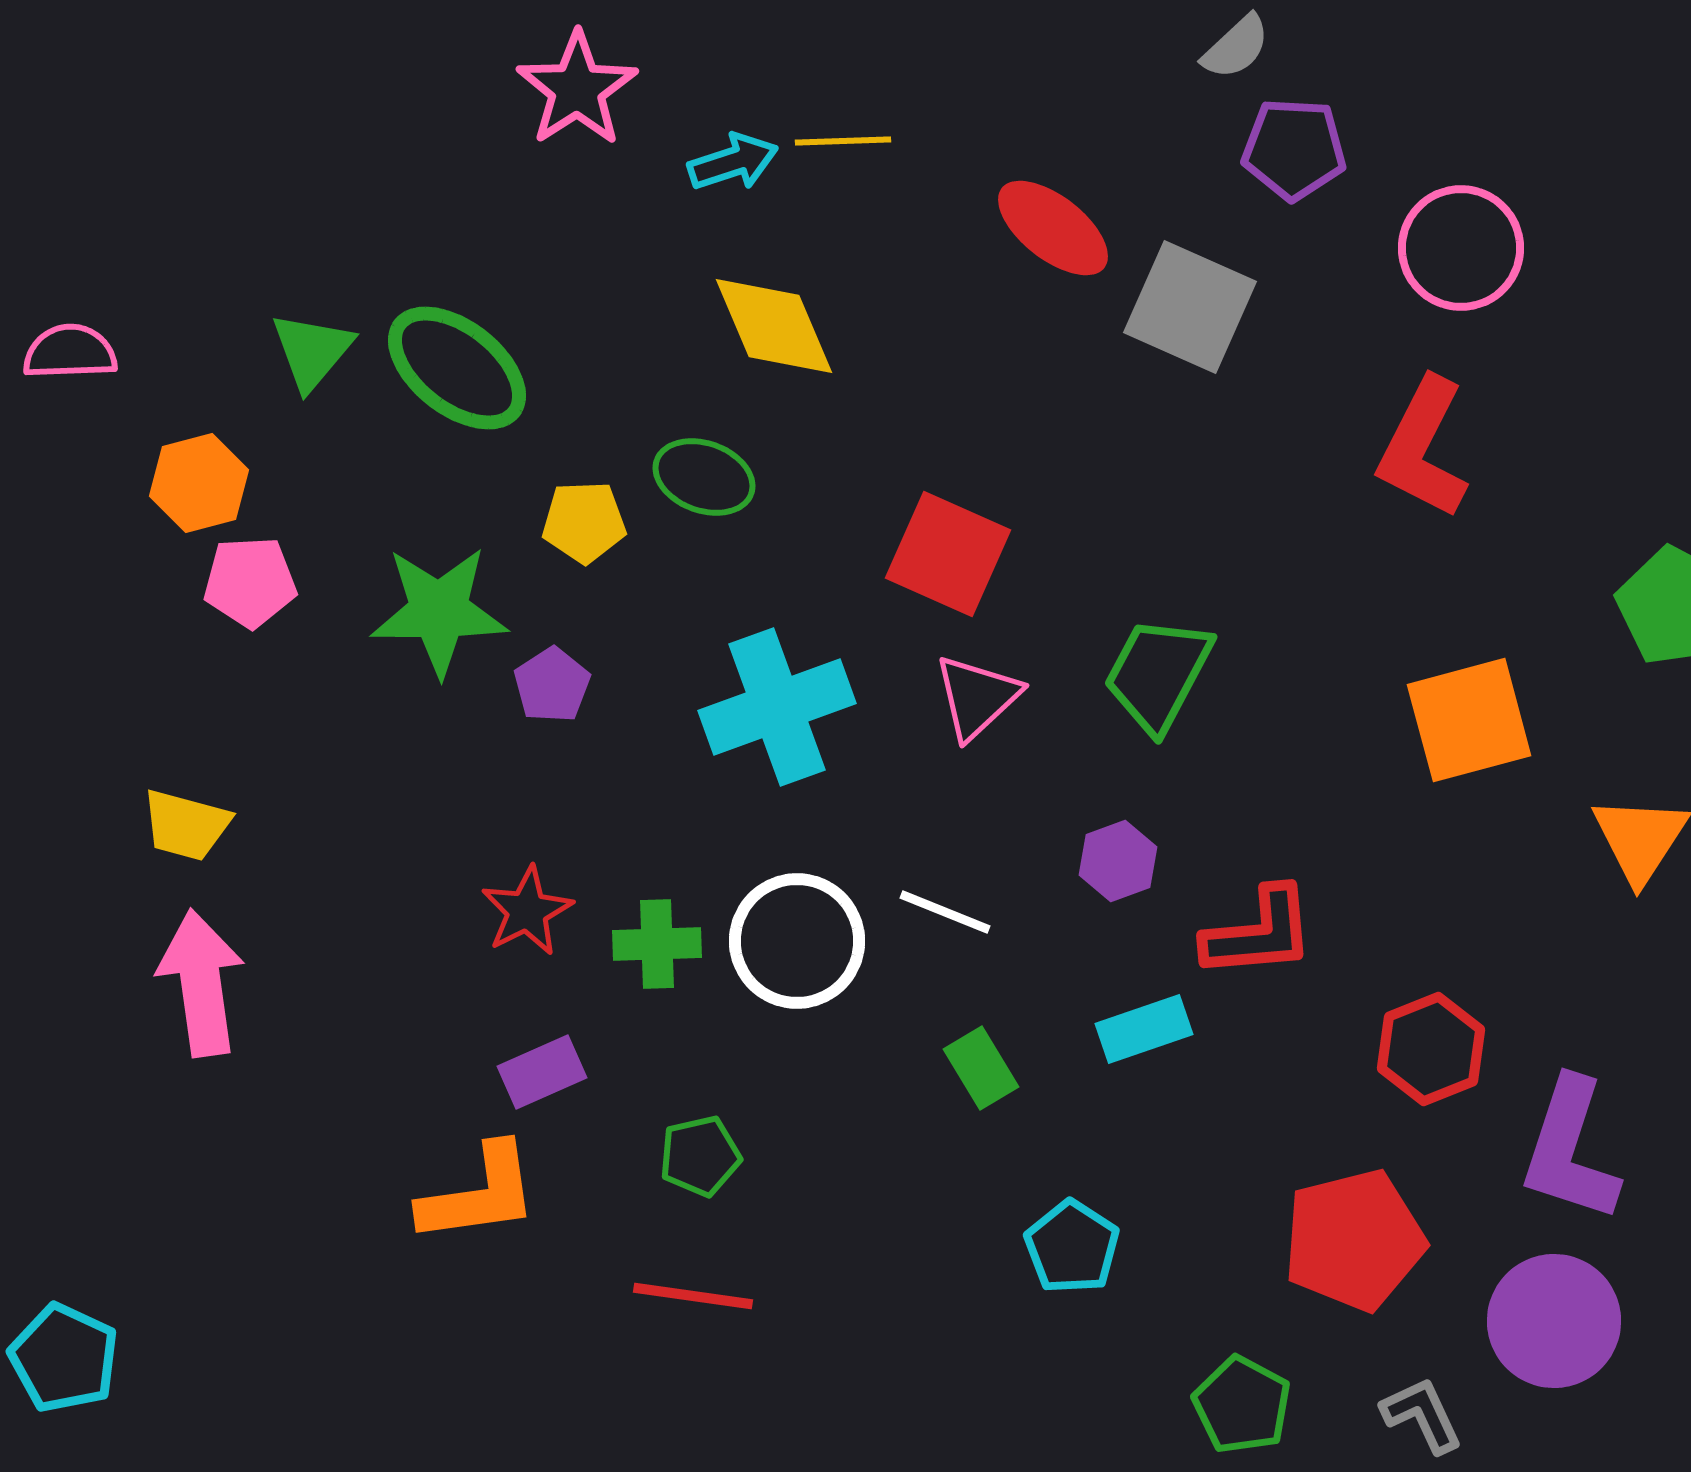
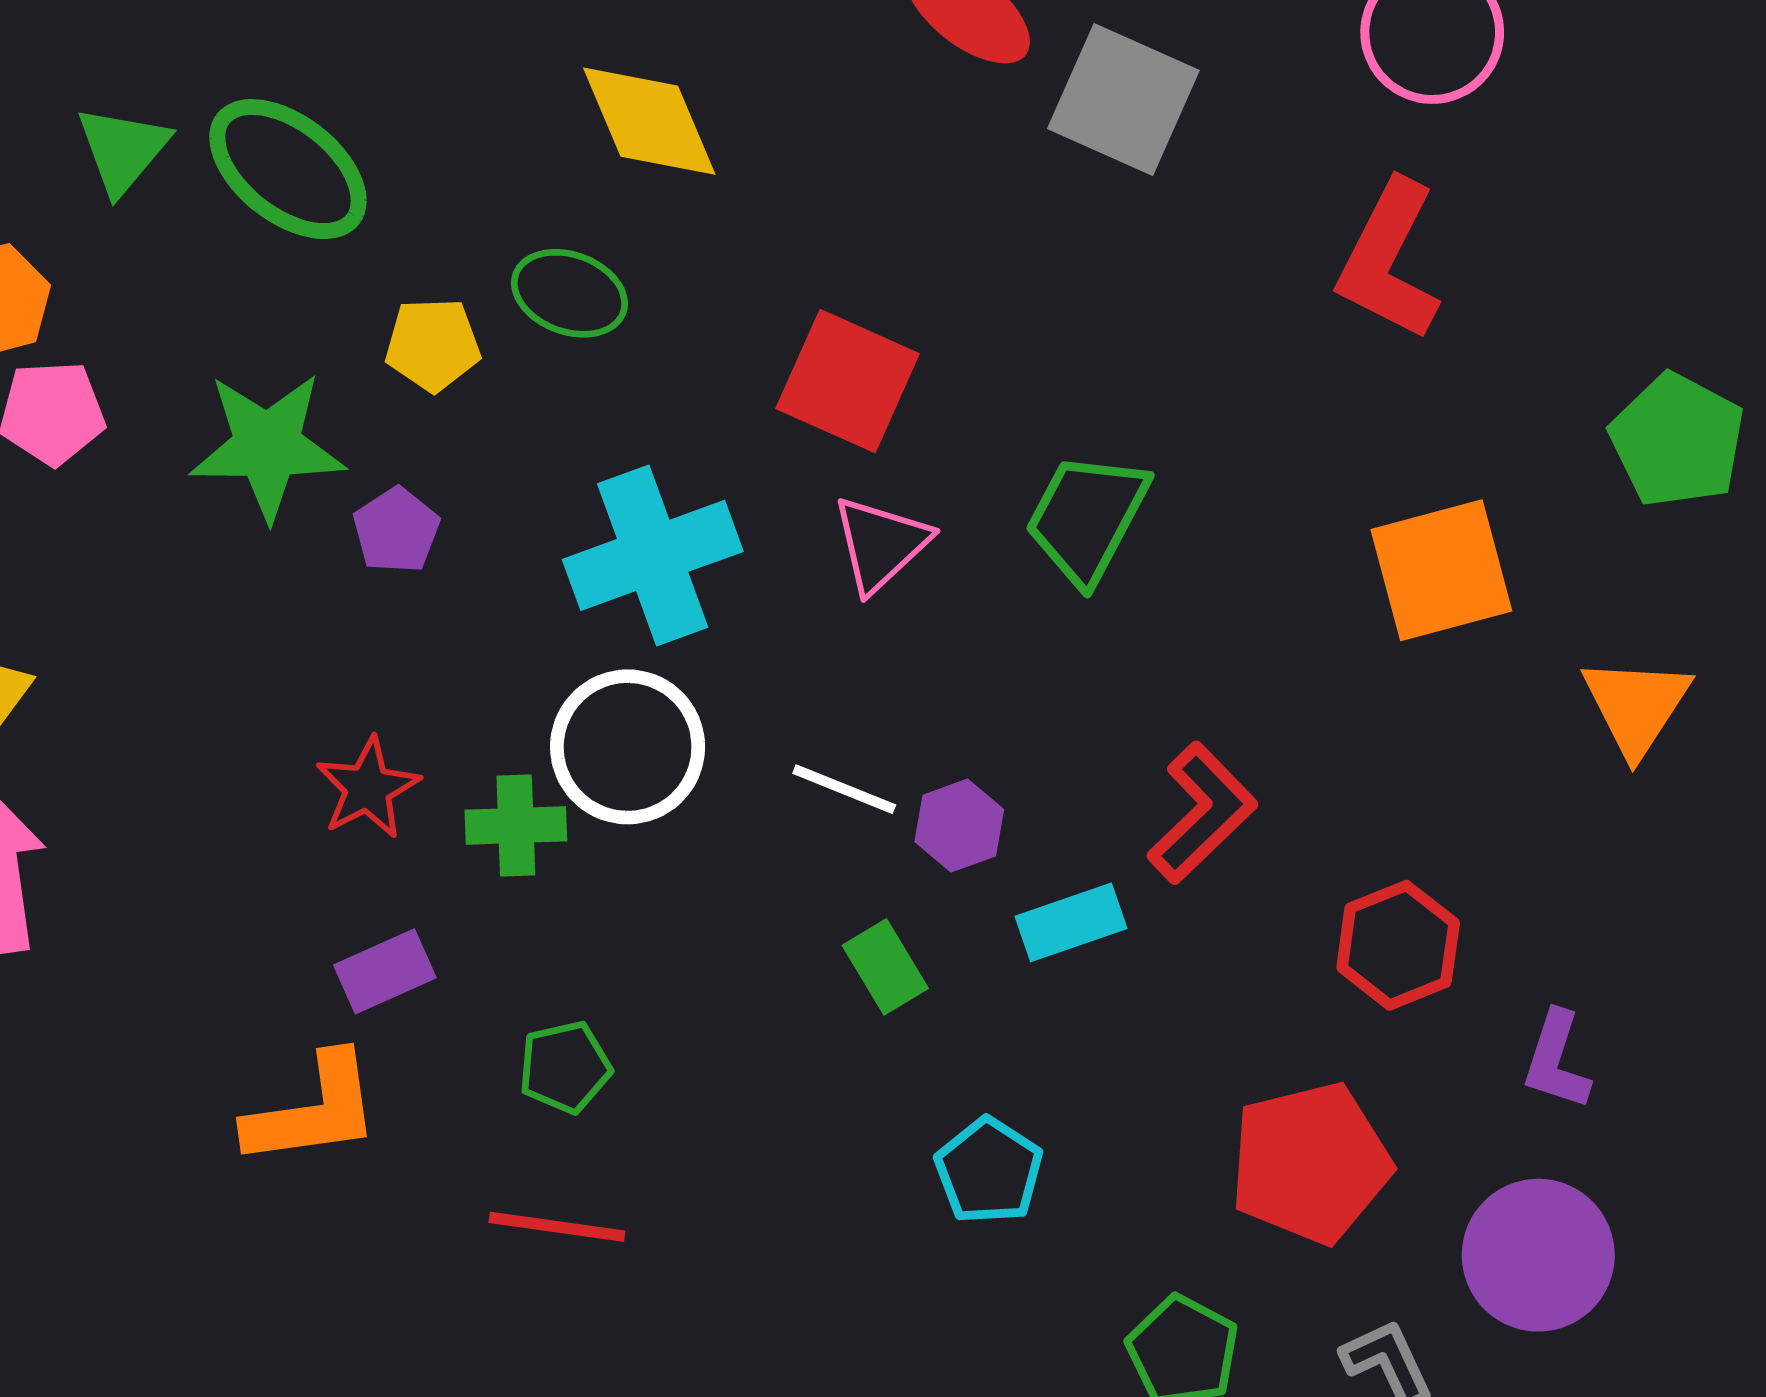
purple hexagon: (1118, 861) -> (959, 826), moved
red L-shape: (1259, 933) -> (1202, 813), turned -39
white circle: (797, 941) -> (628, 747), moved
purple L-shape: (1570, 1150) -> (1556, 1060), size x0.6

